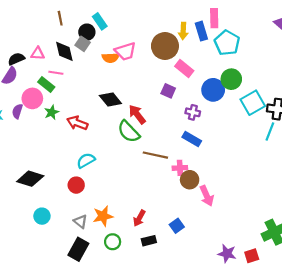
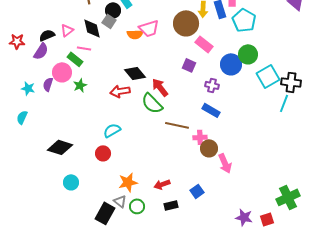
pink triangle: (38, 53) -> (67, 30), turned -40
red arrow: (77, 123) -> (120, 91), moved, turned -30
red arrow: (139, 218) -> (162, 184), turned 42
gray triangle: (80, 221) -> (120, 201), moved

